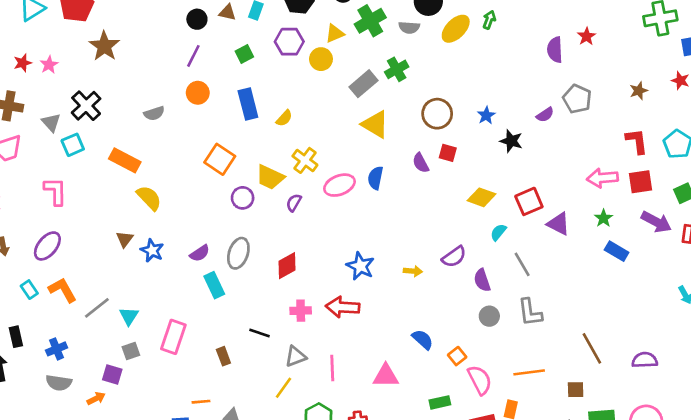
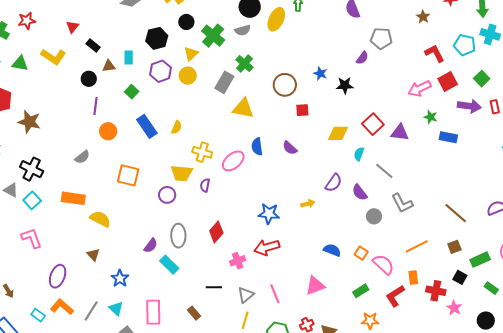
orange square: (220, 159) -> (128, 175), moved
purple semicircle: (421, 163) -> (290, 148), moved
purple ellipse: (47, 246) -> (58, 276), moved
blue star: (152, 250) -> (120, 278), moved, turned 30

